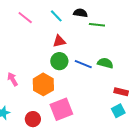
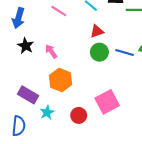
pink arrow: (13, 79) -> (51, 51), moved
orange hexagon: (43, 84) -> (60, 80), moved

